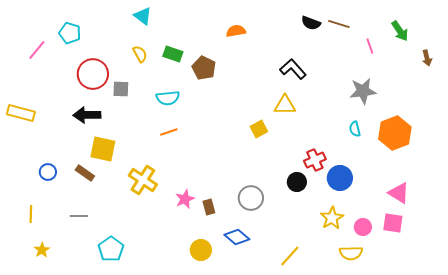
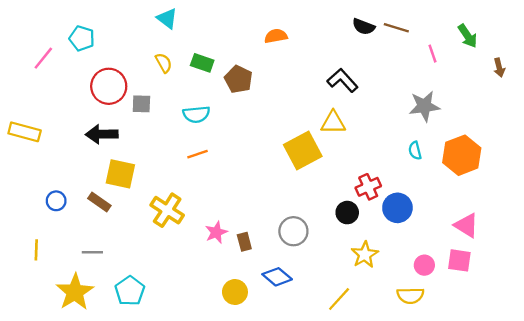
yellow square: (259, 129) -> (303, 151), size x1.8
yellow star: (332, 218) -> (365, 255), moved
yellow star: (42, 250) -> (75, 292), moved, size x2.0

